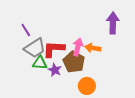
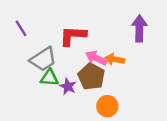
purple line: (26, 30) -> (21, 28), moved
pink arrow: (78, 47) -> (96, 58), turned -78
red L-shape: (54, 49) -> (73, 36), moved

